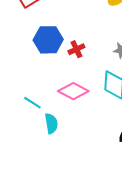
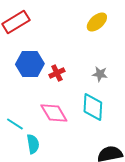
pink diamond: (73, 91) -> (54, 113), turned 32

